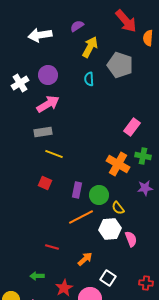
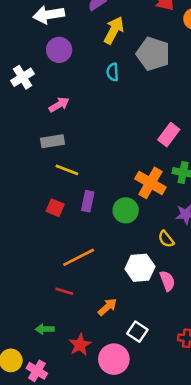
purple circle: (48, 75) -> (59, 50), moved
pink arrow: (48, 104) -> (59, 105), size x0.7
purple rectangle: (77, 190) -> (88, 201), moved
green circle: (99, 195) -> (126, 210), moved
yellow semicircle: (118, 208) -> (166, 239), moved
orange line: (81, 217) -> (79, 257), moved

